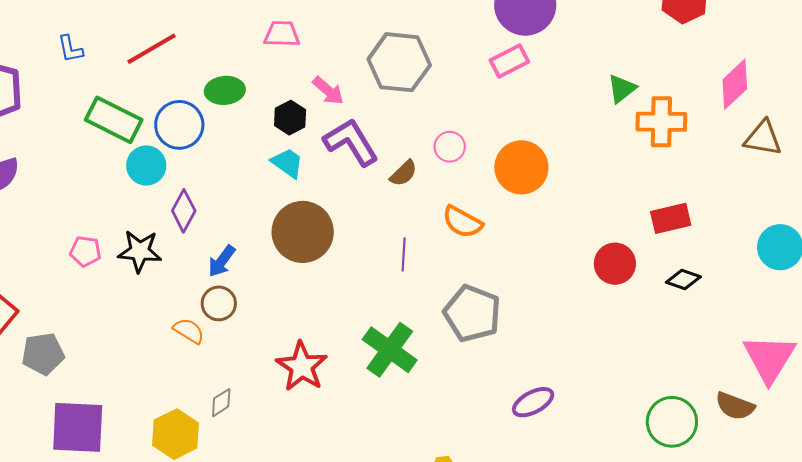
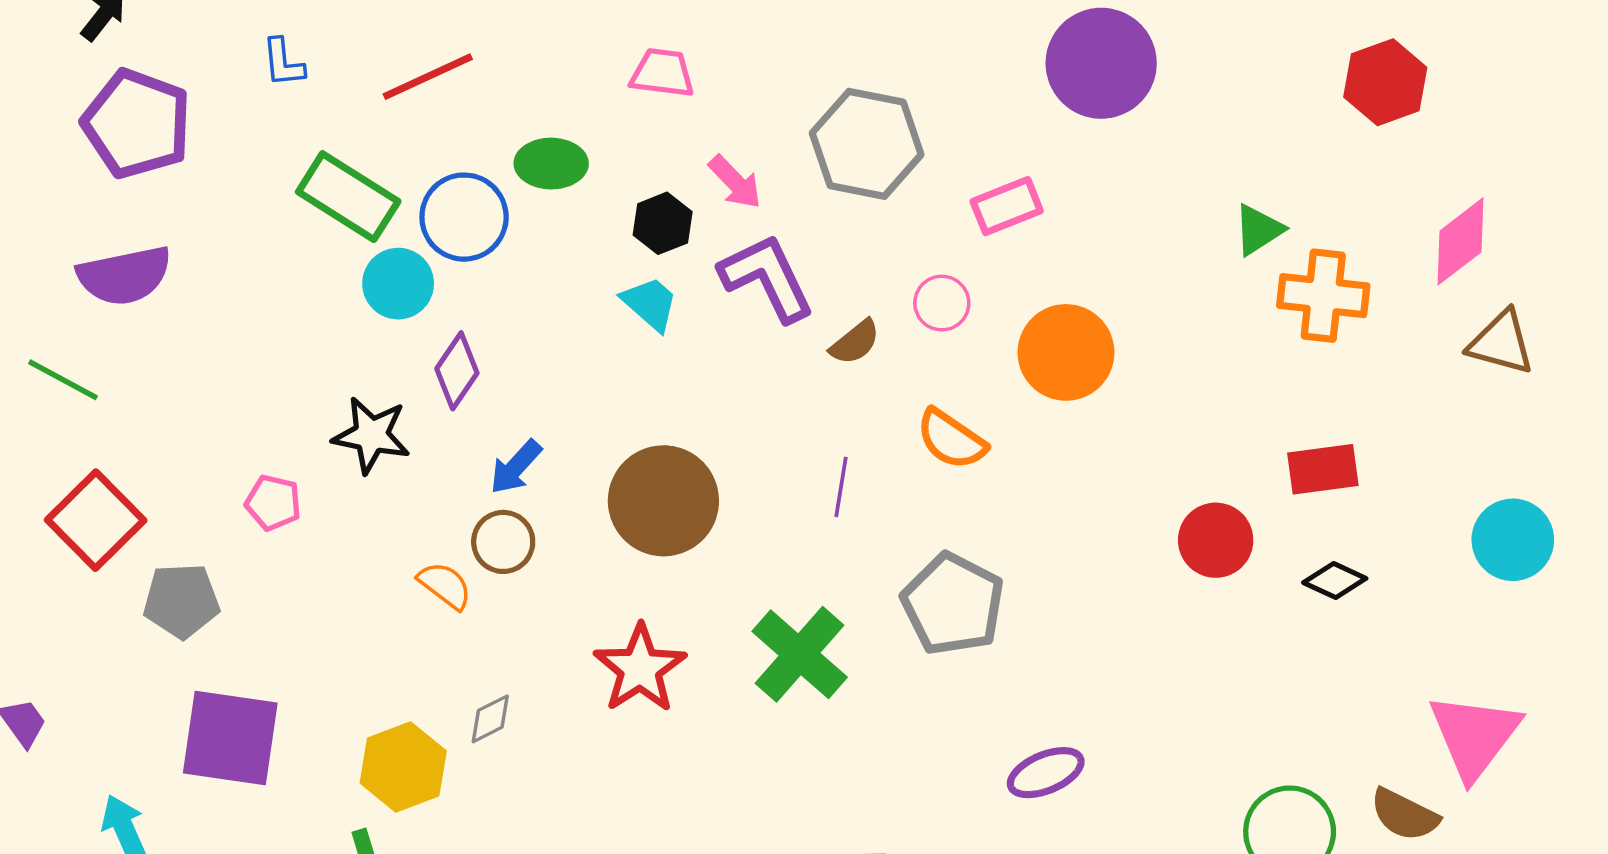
pink rectangle: (509, 61) -> (1007, 206), moved
brown circle: (303, 232) -> (663, 501), moved
pink pentagon: (85, 251) -> (273, 503), moved

